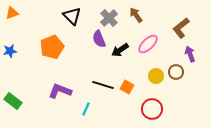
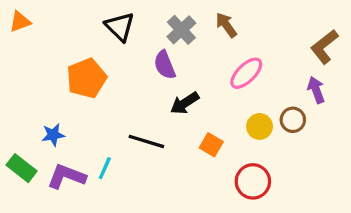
brown L-shape: (181, 28) -> (324, 47), moved
black arrow: (120, 50) -> (185, 103), moved
blue star: (10, 51) -> (53, 135), moved
black line: (103, 85) -> (146, 141), moved
purple L-shape: (60, 91) -> (66, 176), moved
cyan line: (86, 109) -> (105, 168), moved

